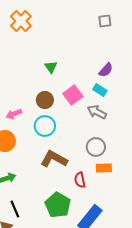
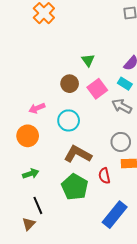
green triangle: (51, 67) -> (88, 60), moved
brown circle: (45, 100) -> (70, 84), moved
green pentagon: (58, 205) -> (75, 187), moved

